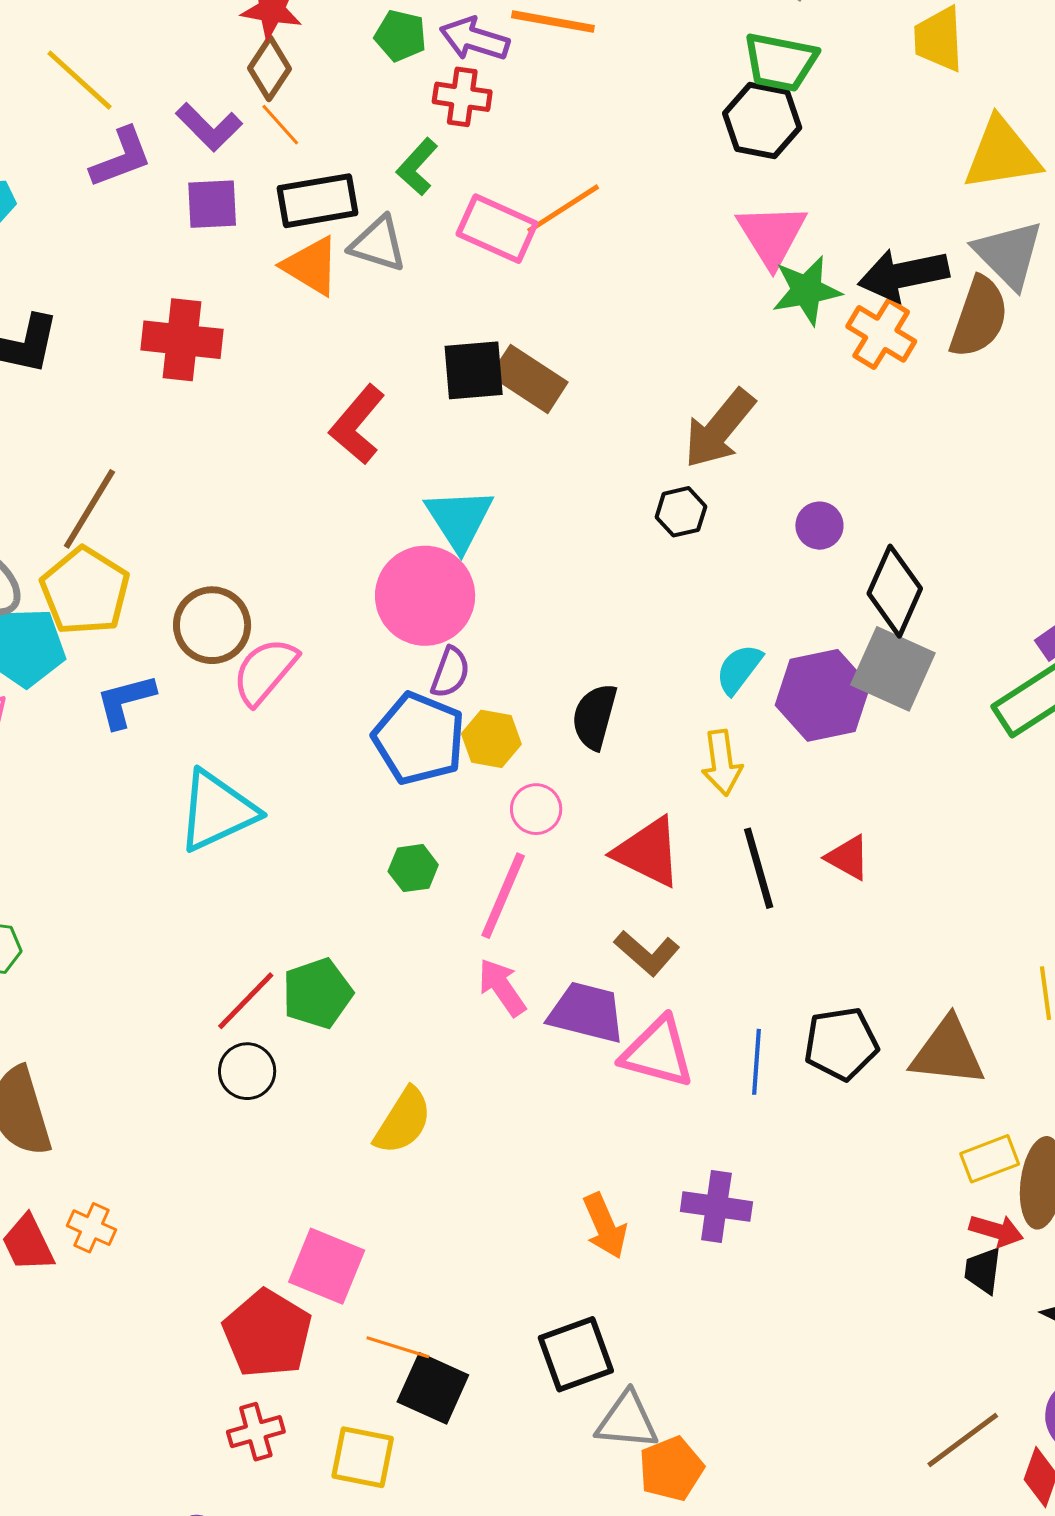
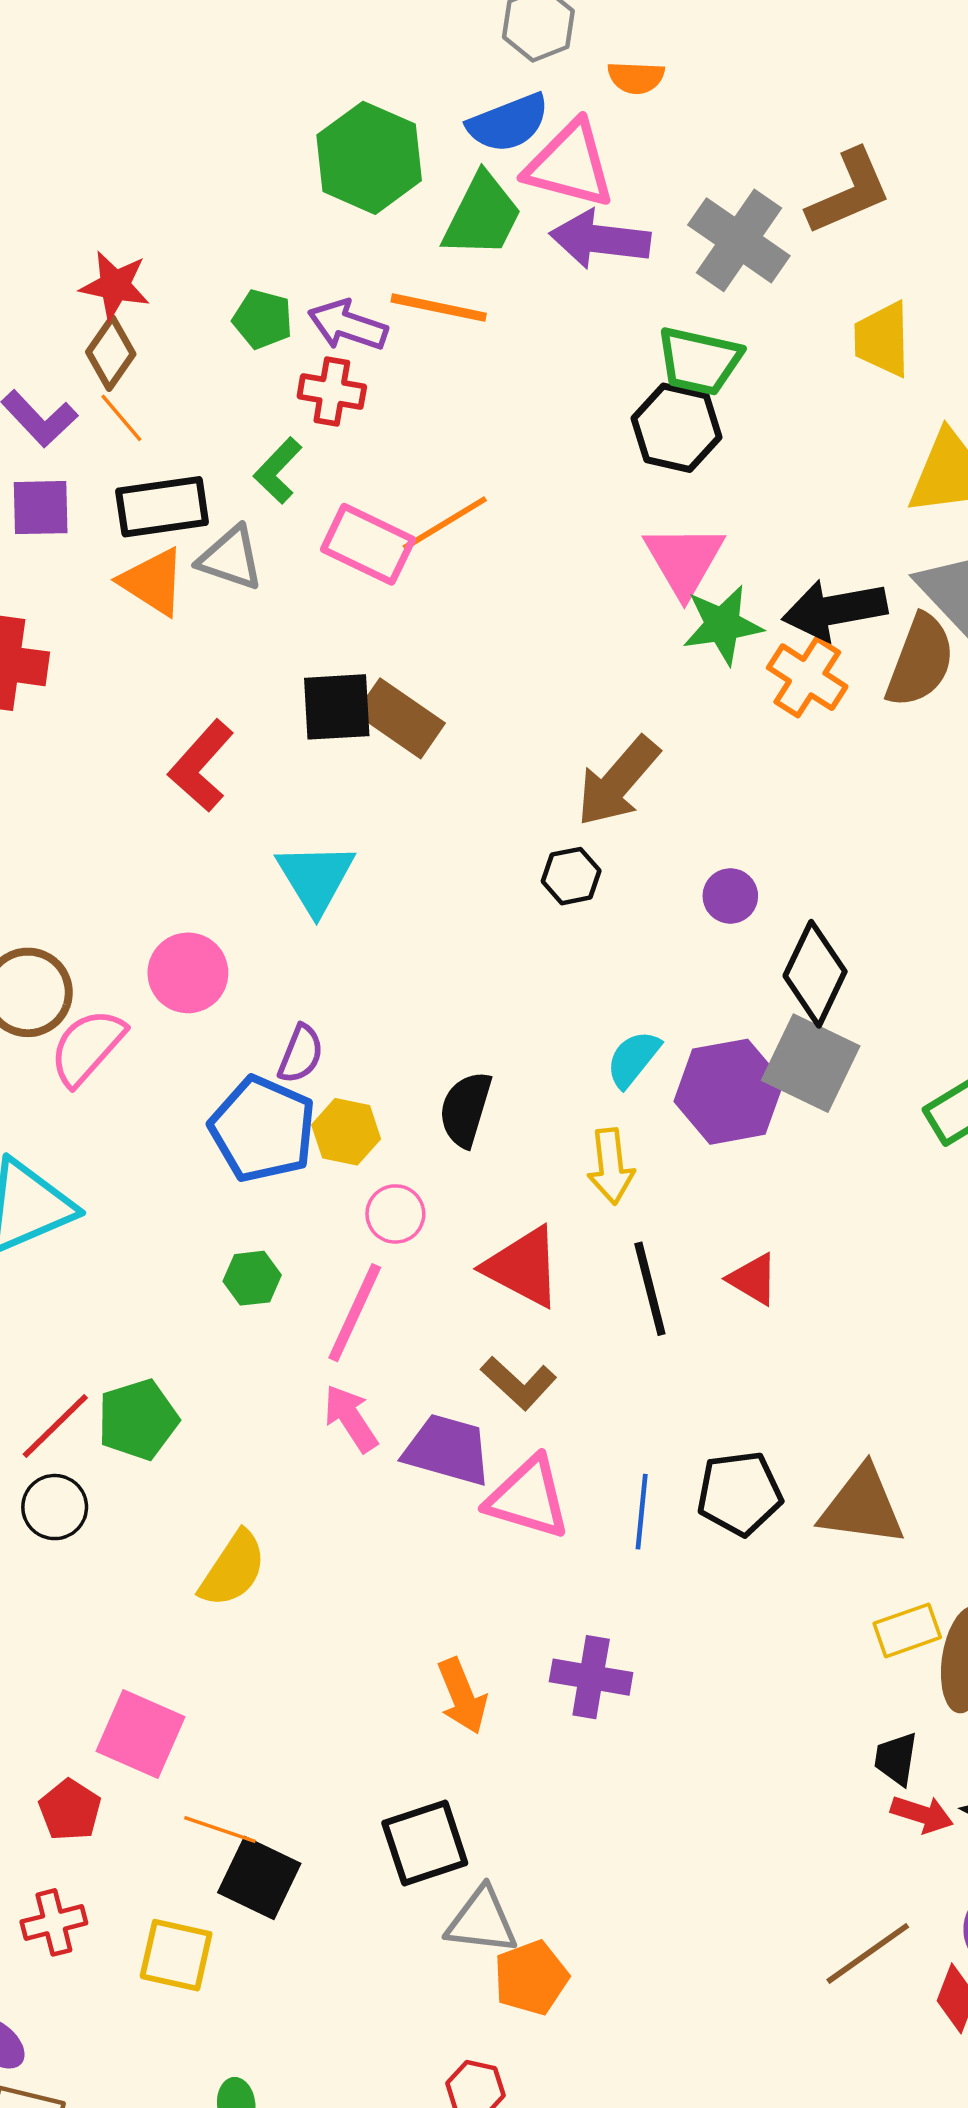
pink circle: (425, 596) -> (188, 973), moved, size x0.7
red arrow: (996, 1231) -> (922, 1814), moved
red pentagon: (267, 1334) -> (70, 1810), size x0.6

